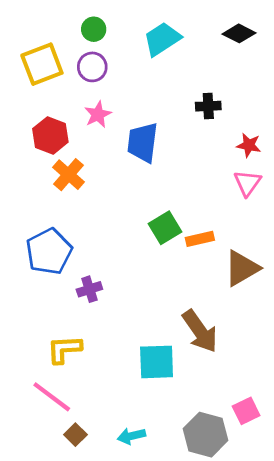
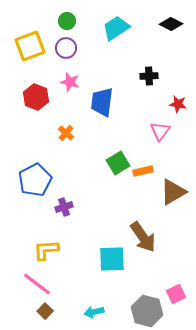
pink star: (98, 114) -> (70, 82), turned -30
orange cross: (69, 175) -> (66, 133), moved, size x0.7
pink triangle: (247, 183) -> (160, 131), moved
brown square: (75, 435) -> (45, 311), moved

